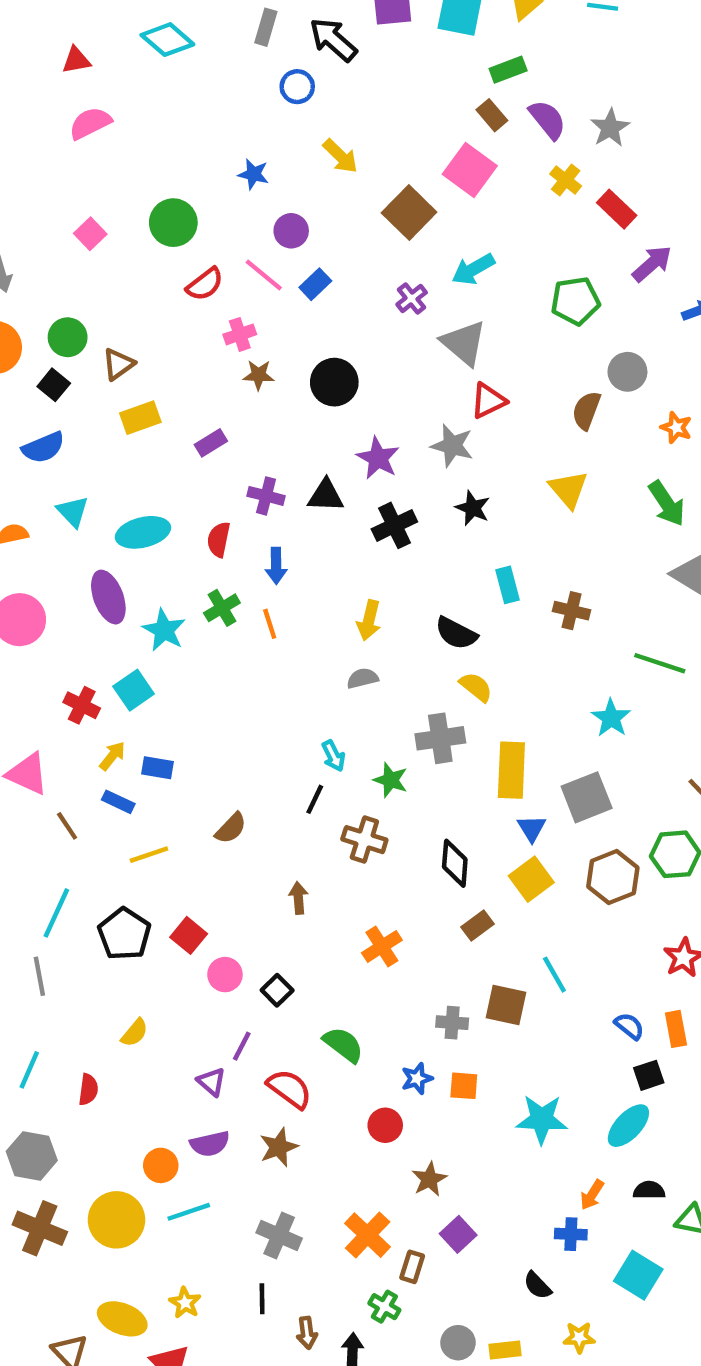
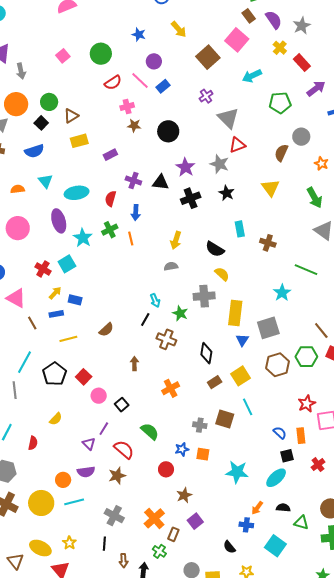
cyan arrow: (473, 269) -> (252, 76), moved
blue rectangle: (118, 802) -> (56, 314), turned -40
yellow square: (531, 879) -> (241, 376), moved

